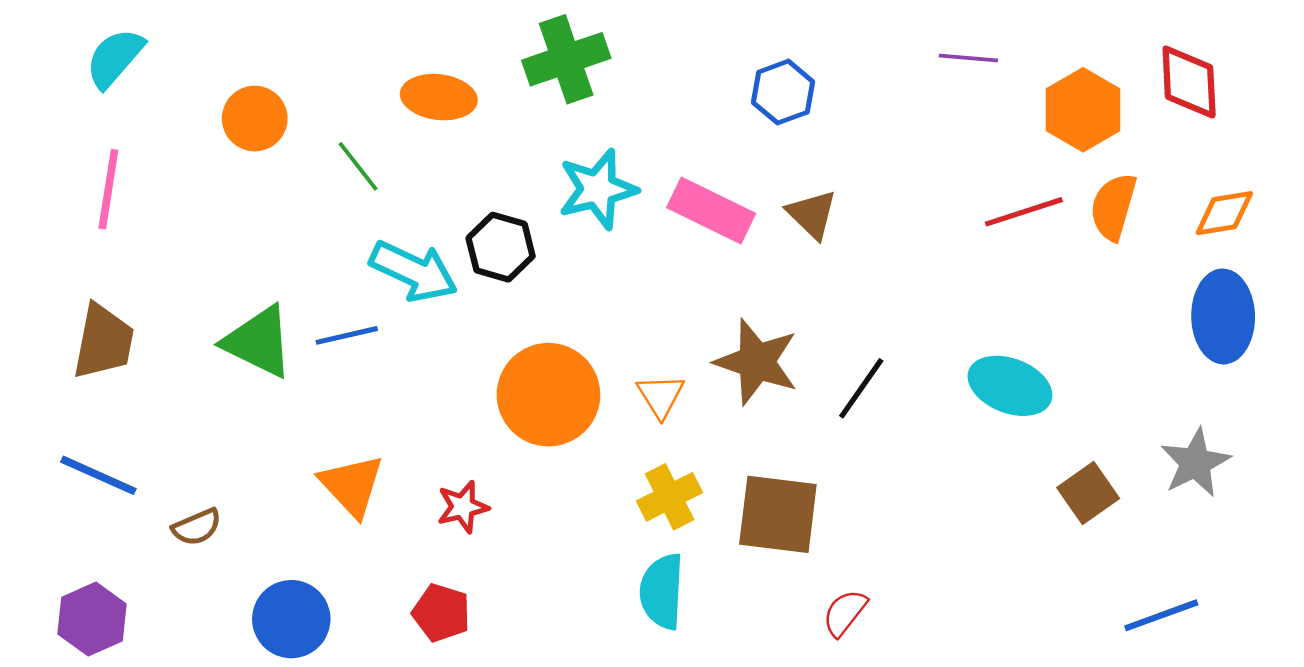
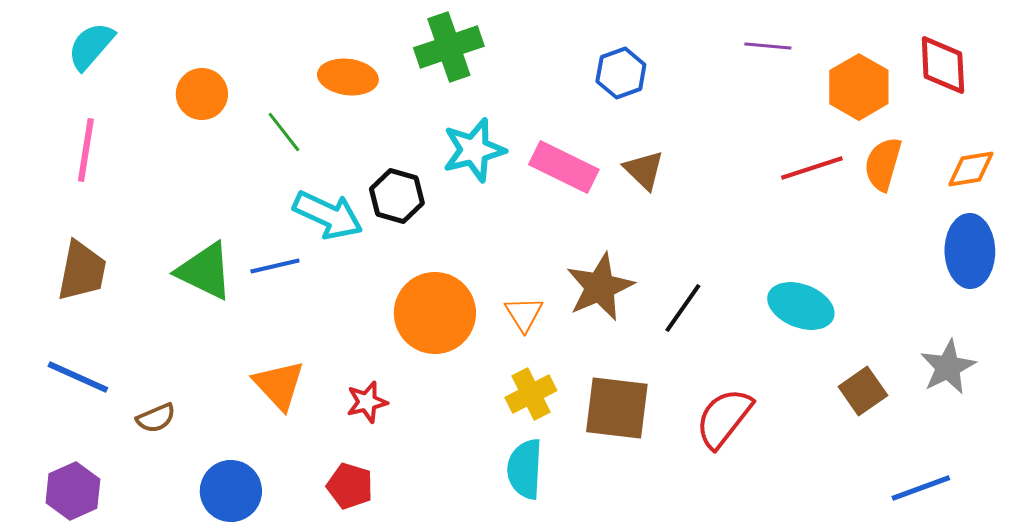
brown star: (757, 362) -> (600, 287), turned 30
red semicircle: (845, 613) -> (724, 418), moved, size x1.6

